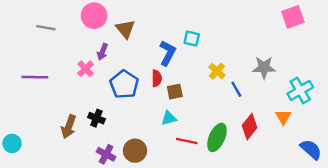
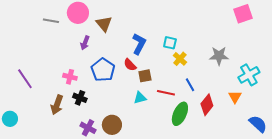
gray line: (46, 28) -> (51, 21), moved
cyan square: (192, 39) -> (170, 43), moved
pink cross: (86, 69) -> (70, 77), moved, turned -32
purple line: (35, 77) -> (25, 79), moved, turned 55
red semicircle: (157, 78) -> (130, 65), turned 136
blue line: (236, 89) -> (190, 85), moved
red line: (187, 141) -> (166, 93), moved

